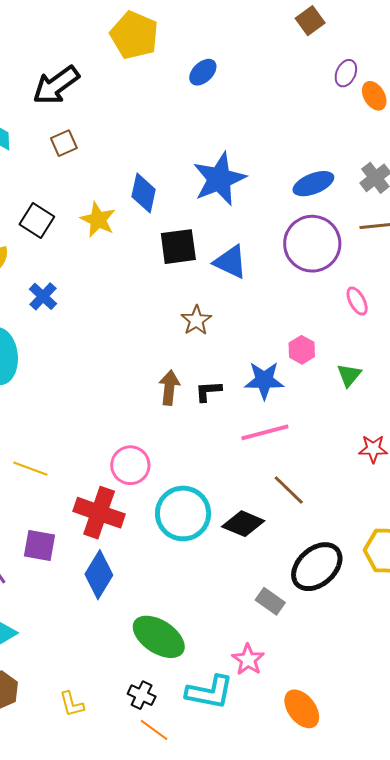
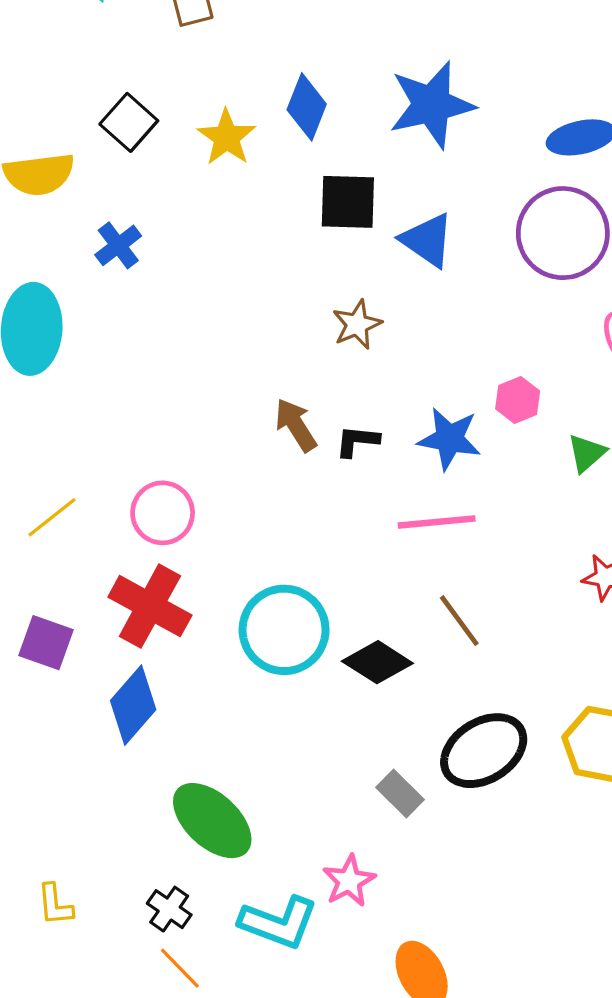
brown arrow: (169, 388) -> (296, 425), turned -48
pink circle: (130, 465) -> (163, 513), moved
yellow line: (30, 469) -> (52, 517), turned -68

